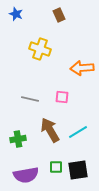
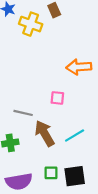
yellow cross: (40, 49) -> (31, 24), moved
gray line: (30, 99) -> (23, 113), moved

